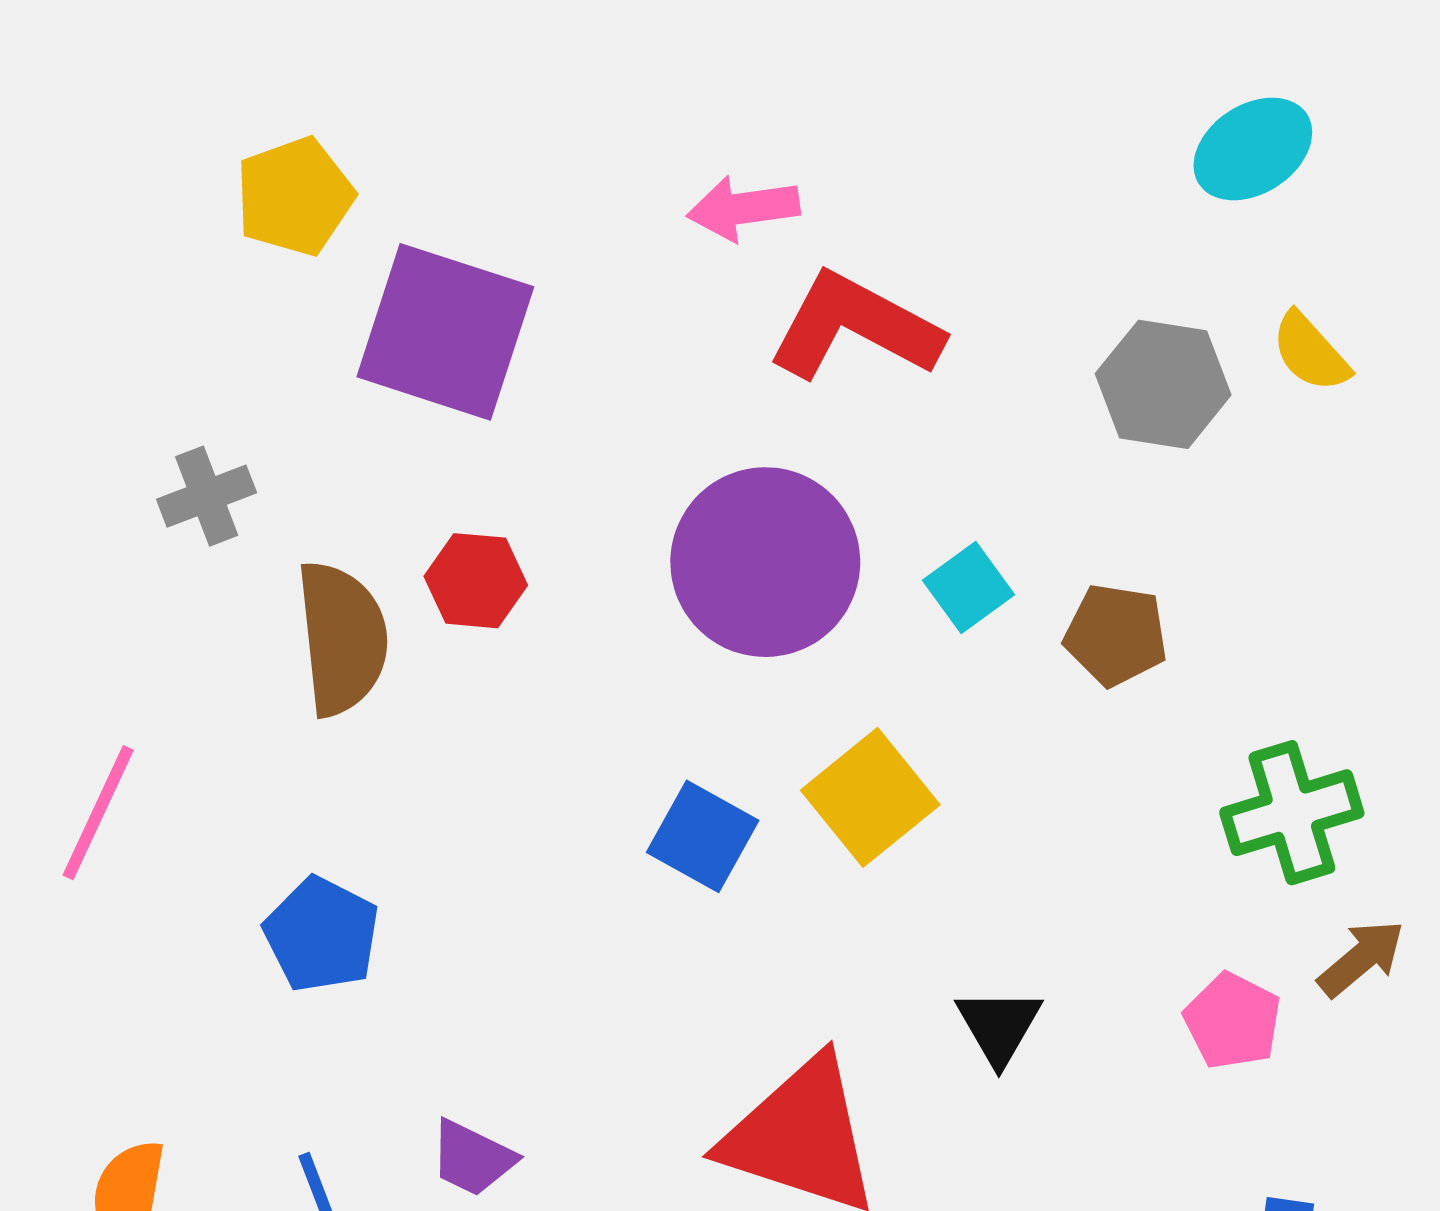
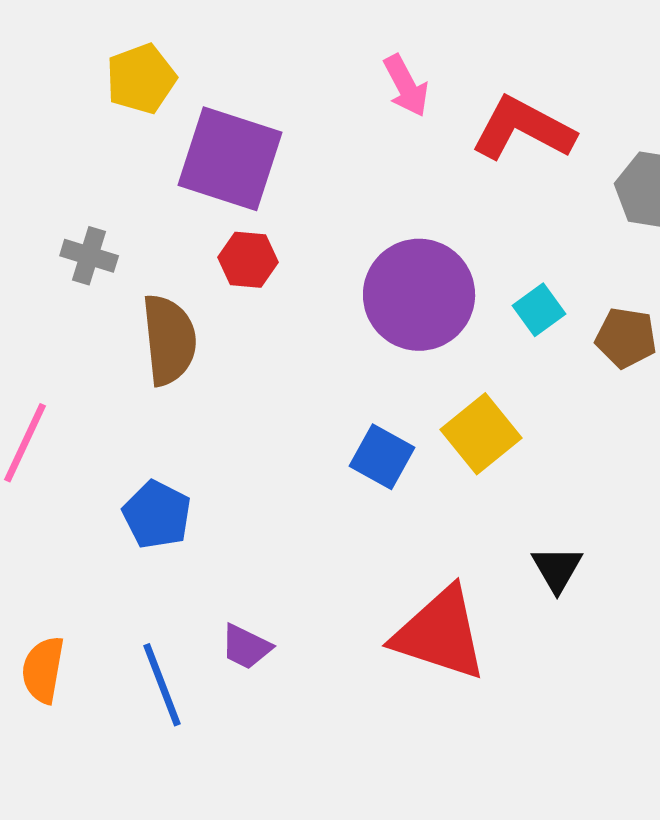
pink arrow: (743, 208) -> (406, 86), turned -110
red L-shape: (855, 327) -> (523, 129), moved
gray cross: (207, 496) -> (89, 256), turned 38
red hexagon: (476, 581) -> (248, 260), moved

